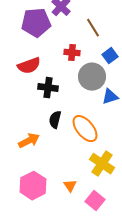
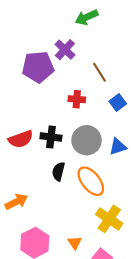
red semicircle: (29, 66) -> (21, 139), moved
gray circle: (92, 77) -> (87, 140), moved
orange arrow: (29, 141) -> (16, 202), moved

